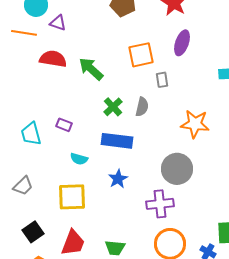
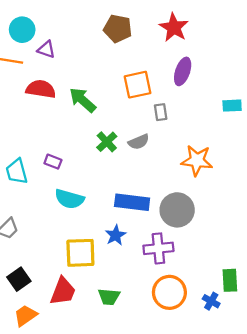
gray semicircle: (142, 107) -> (139, 142), turned 54
blue rectangle: (117, 141) -> (132, 202), moved
cyan semicircle: (79, 159) -> (69, 199), size x1.5
blue star: (118, 179) -> (116, 235), moved
yellow square: (72, 197) -> (80, 253), moved

